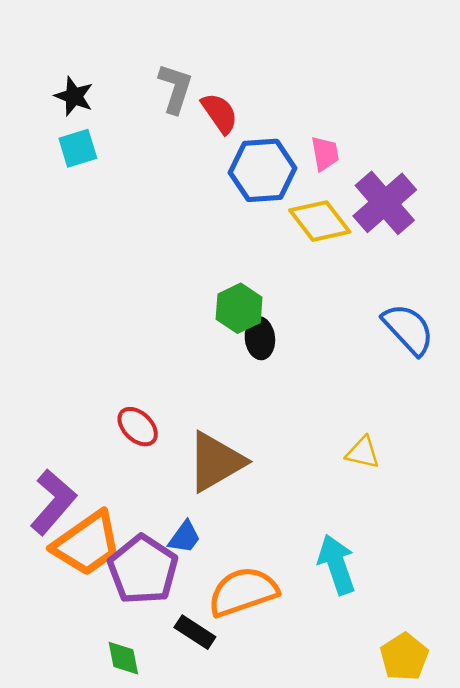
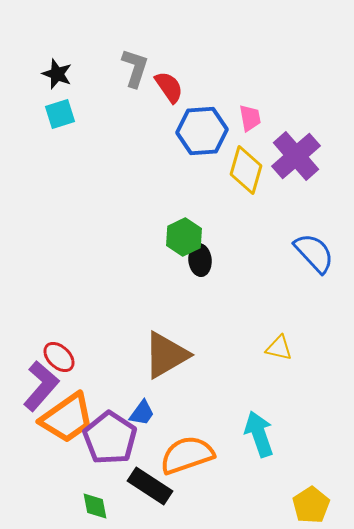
yellow diamond: (320, 221) -> (246, 170), turned 54
red ellipse: (138, 427) -> (59, 357), moved
black rectangle: (195, 632) -> (150, 486), size x1.4

